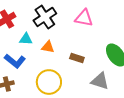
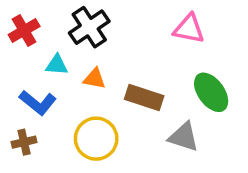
pink triangle: (84, 18) -> (189, 29), moved
brown rectangle: (77, 58) -> (144, 97), size x1.5

